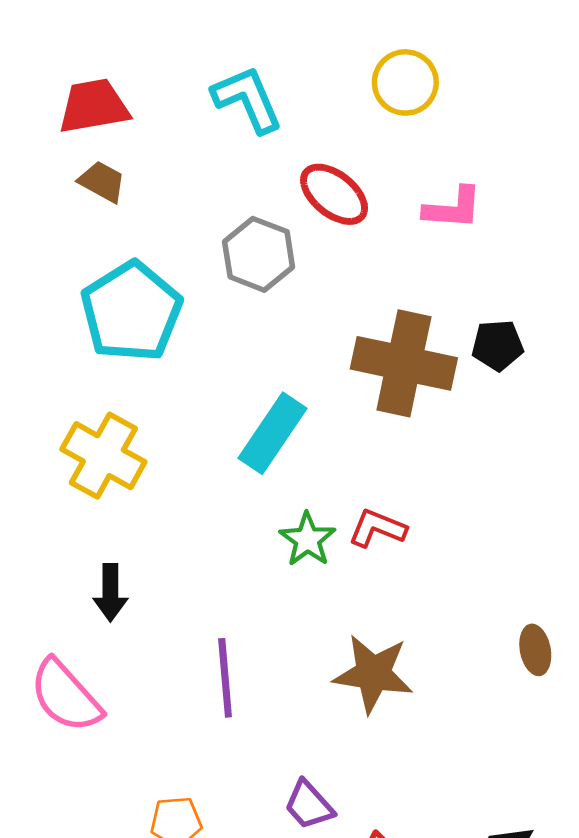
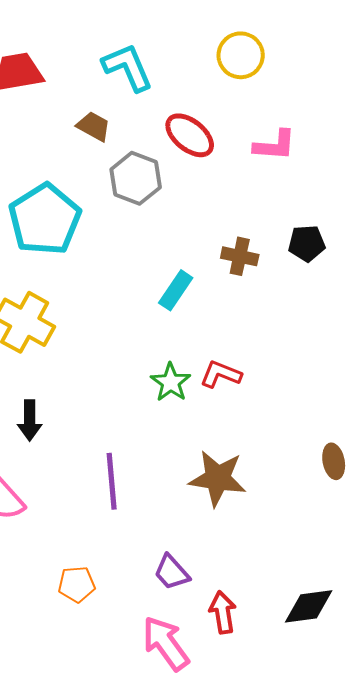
brown trapezoid: (102, 182) -> (94, 126), moved
brown cross: (404, 363) -> (240, 256), size x0.5
cyan rectangle: (273, 433) -> (176, 290), moved, size x0.7

